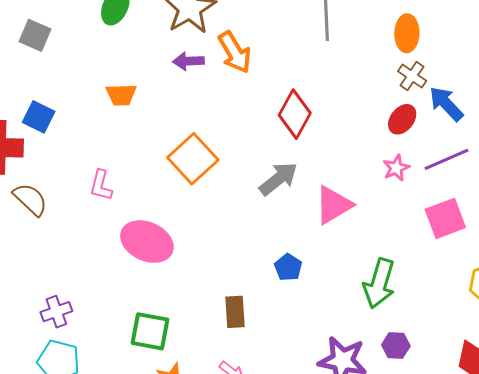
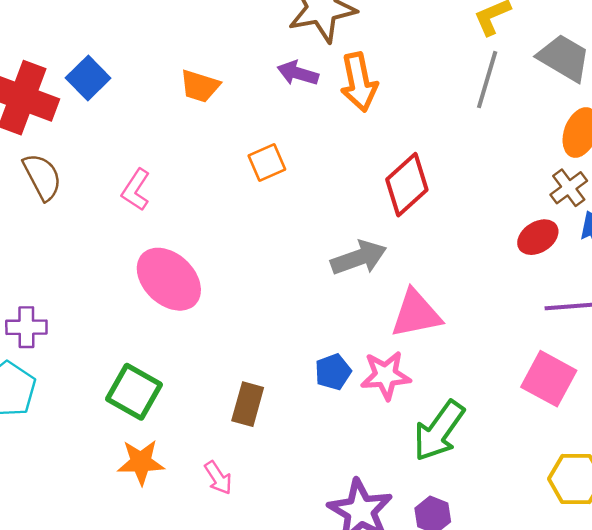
orange square: (193, 159) -> (267, 163), moved, size x0.6
pink star: (396, 168) -> (386, 375), moved, size x1.4
pink square: (445, 218) -> (549, 379), turned 30

